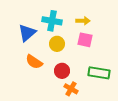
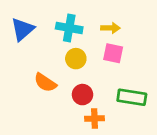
blue triangle: (27, 33) -> (23, 29), moved
orange cross: (71, 89) -> (94, 119), turned -32

